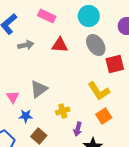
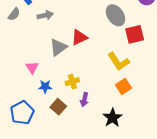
red triangle: (60, 45) -> (79, 37), moved, turned -30
gray triangle: (39, 89) -> (58, 47), moved
yellow cross: (63, 111) -> (72, 82), moved
purple arrow: (78, 129) -> (84, 100), moved

